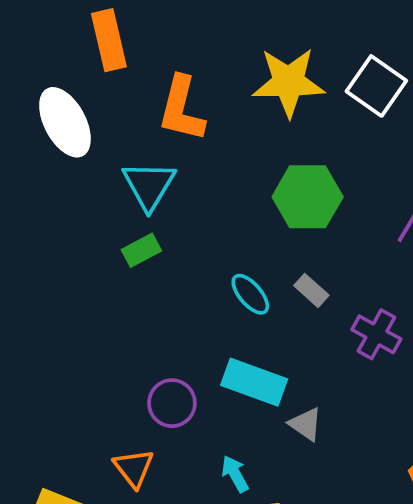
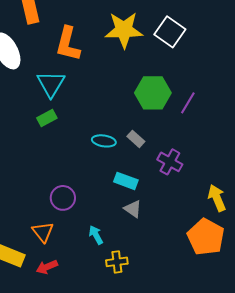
green hexagon: (308, 197) -> (153, 93), moved
cyan ellipse: (250, 294) -> (104, 141), turned -40
cyan rectangle: (254, 382) -> (126, 181), moved, size x0.7

